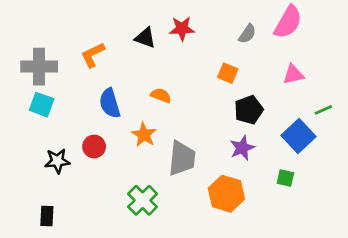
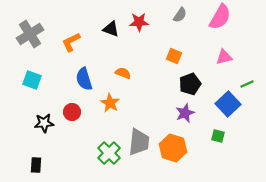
gray semicircle: (247, 34) -> (180, 15), moved
gray cross: (39, 67) -> (30, 34), moved, turned -32
gray trapezoid: (182, 158) -> (139, 142), moved

